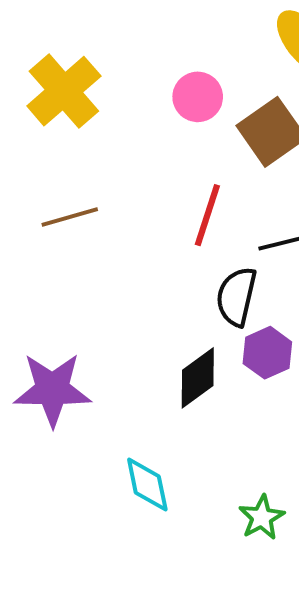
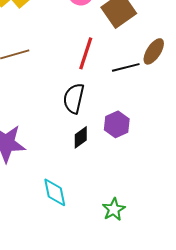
black semicircle: (236, 297) -> (74, 98), moved
black diamond: (198, 378) -> (81, 137), size x0.7

